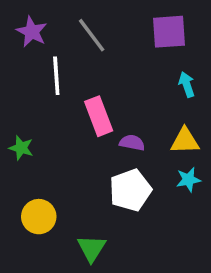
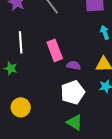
white line: (56, 76) -> (21, 42), moved
green triangle: (92, 248) -> (75, 122), moved, turned -30

